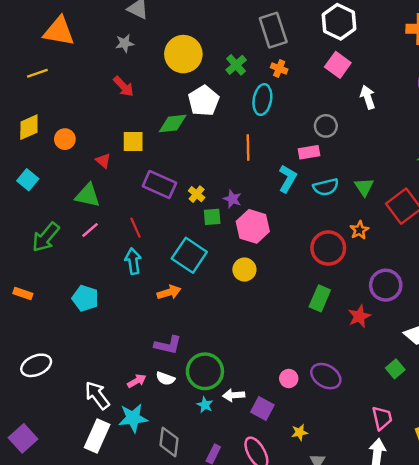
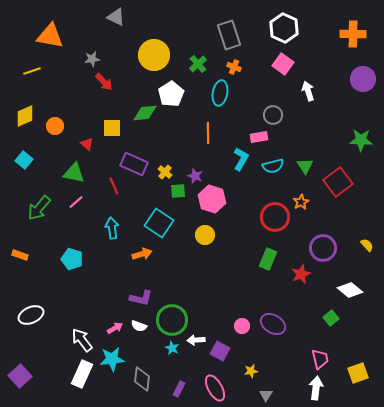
gray star: (125, 43) -> (92, 59), moved
red line: (135, 228) -> (114, 186), moved

